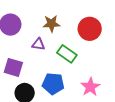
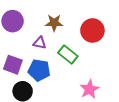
blue pentagon: (53, 84) -> (39, 70), moved

